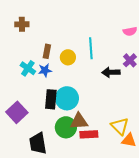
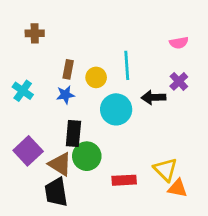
cyan cross: (28, 68) -> (23, 91), moved
cyan circle: (67, 98) -> (116, 109), moved
brown triangle: (79, 121) -> (60, 164), moved, turned 36
green circle: (66, 127) -> (87, 156), moved

